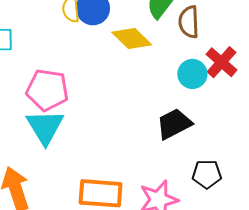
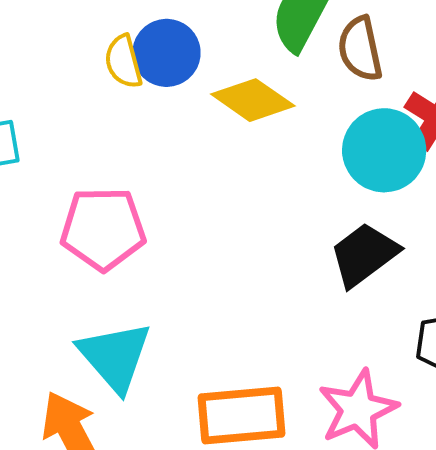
cyan circle: (192, 74) -> (384, 150), size x1.4
cyan triangle: (45, 127) -> (115, 356), moved

